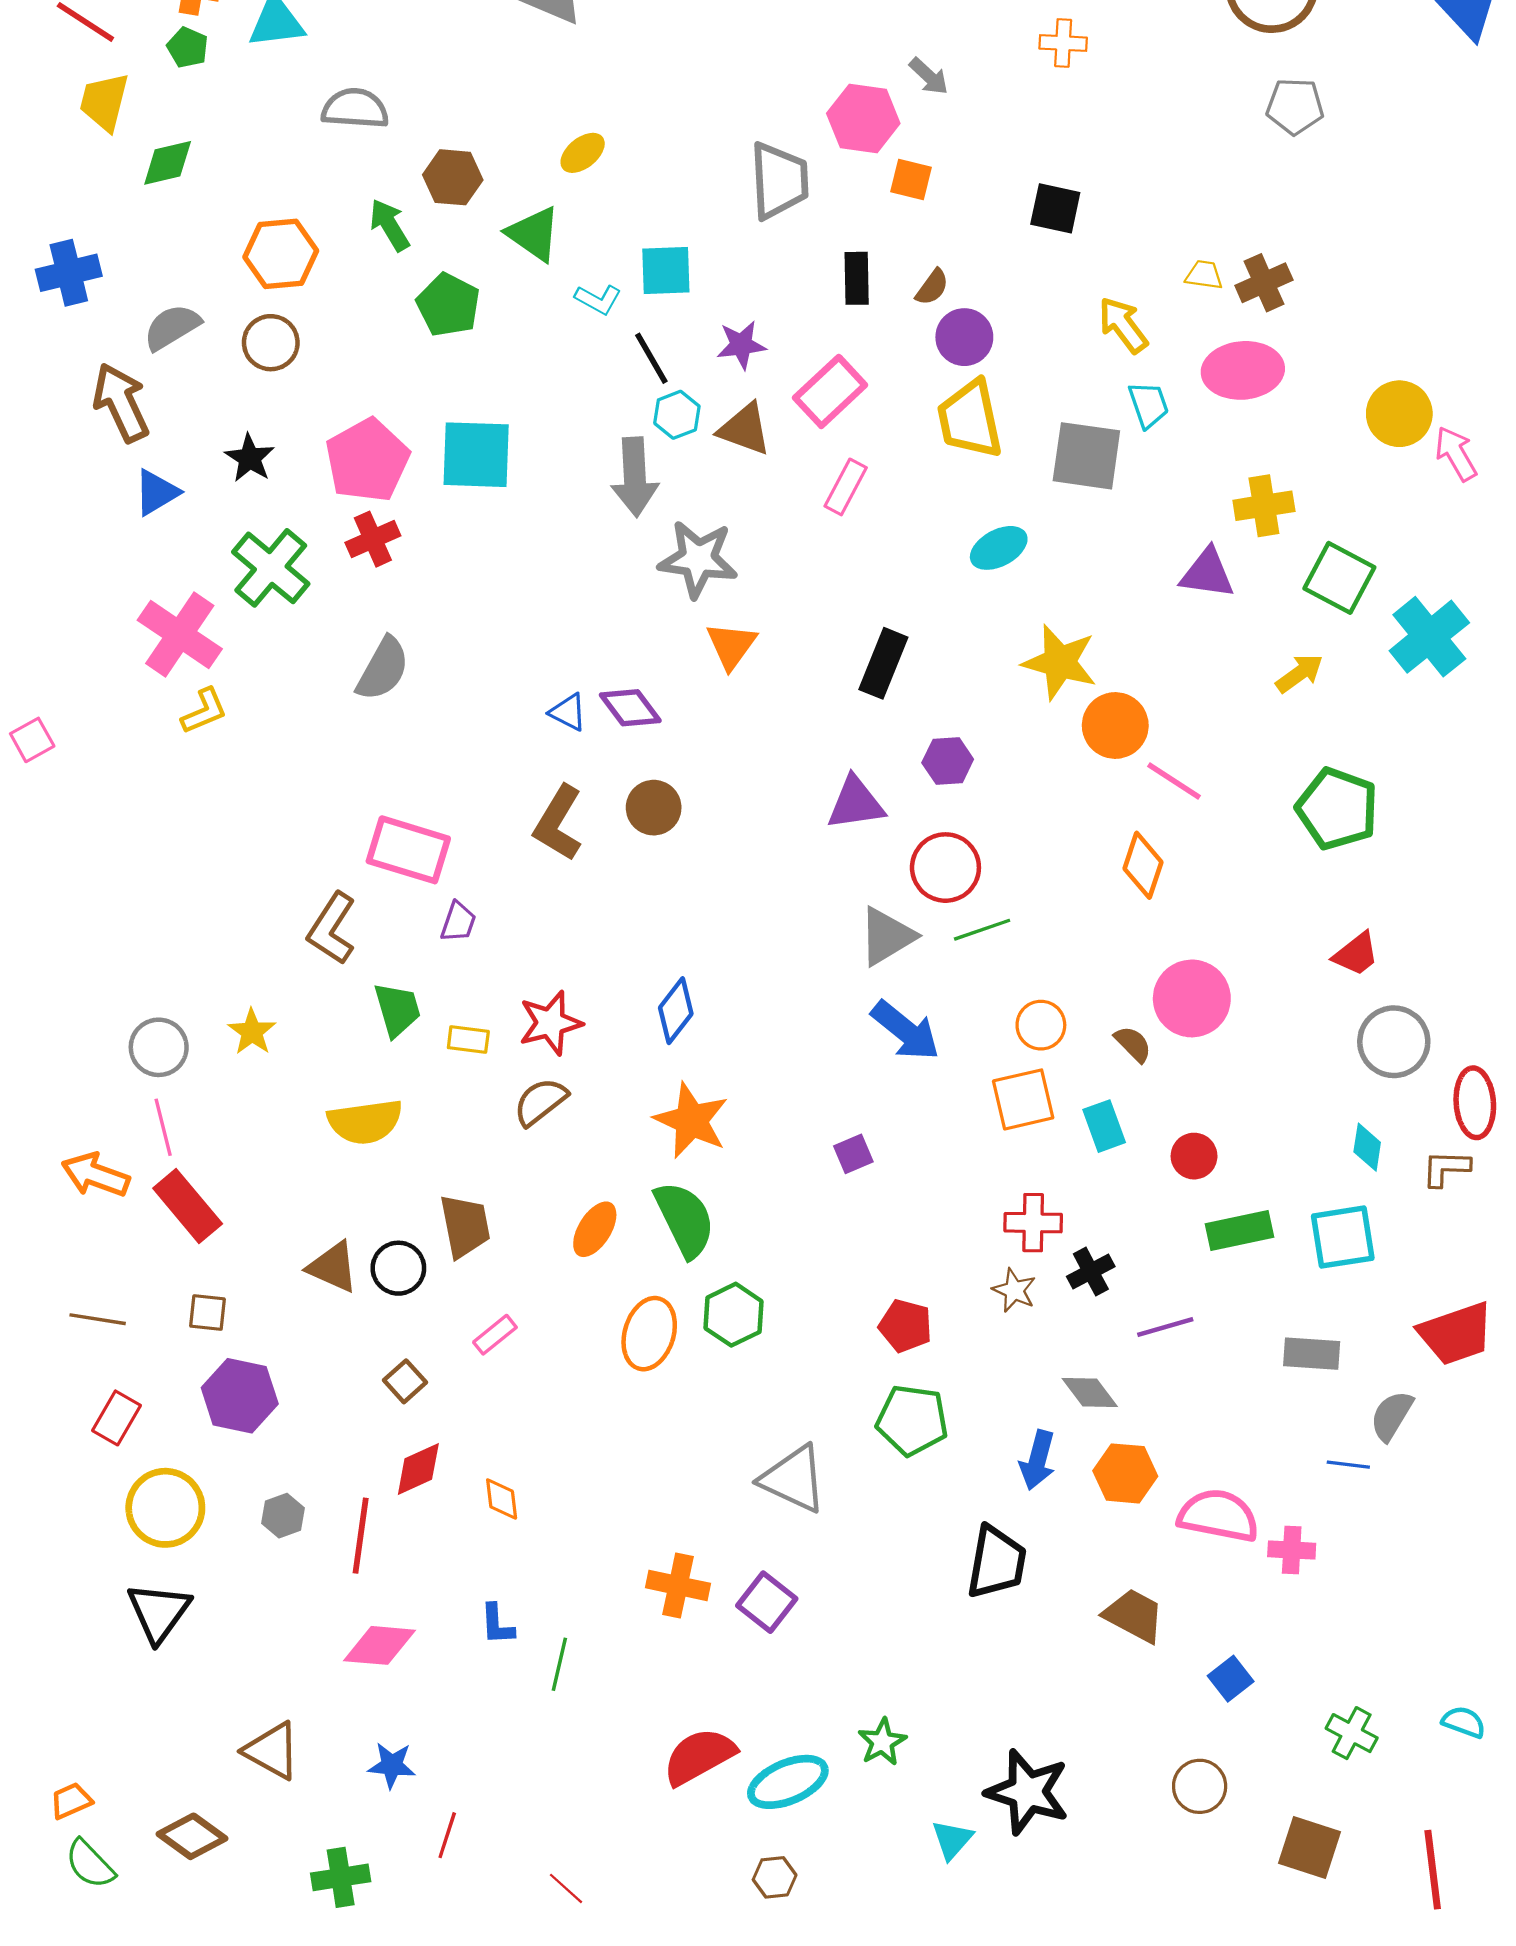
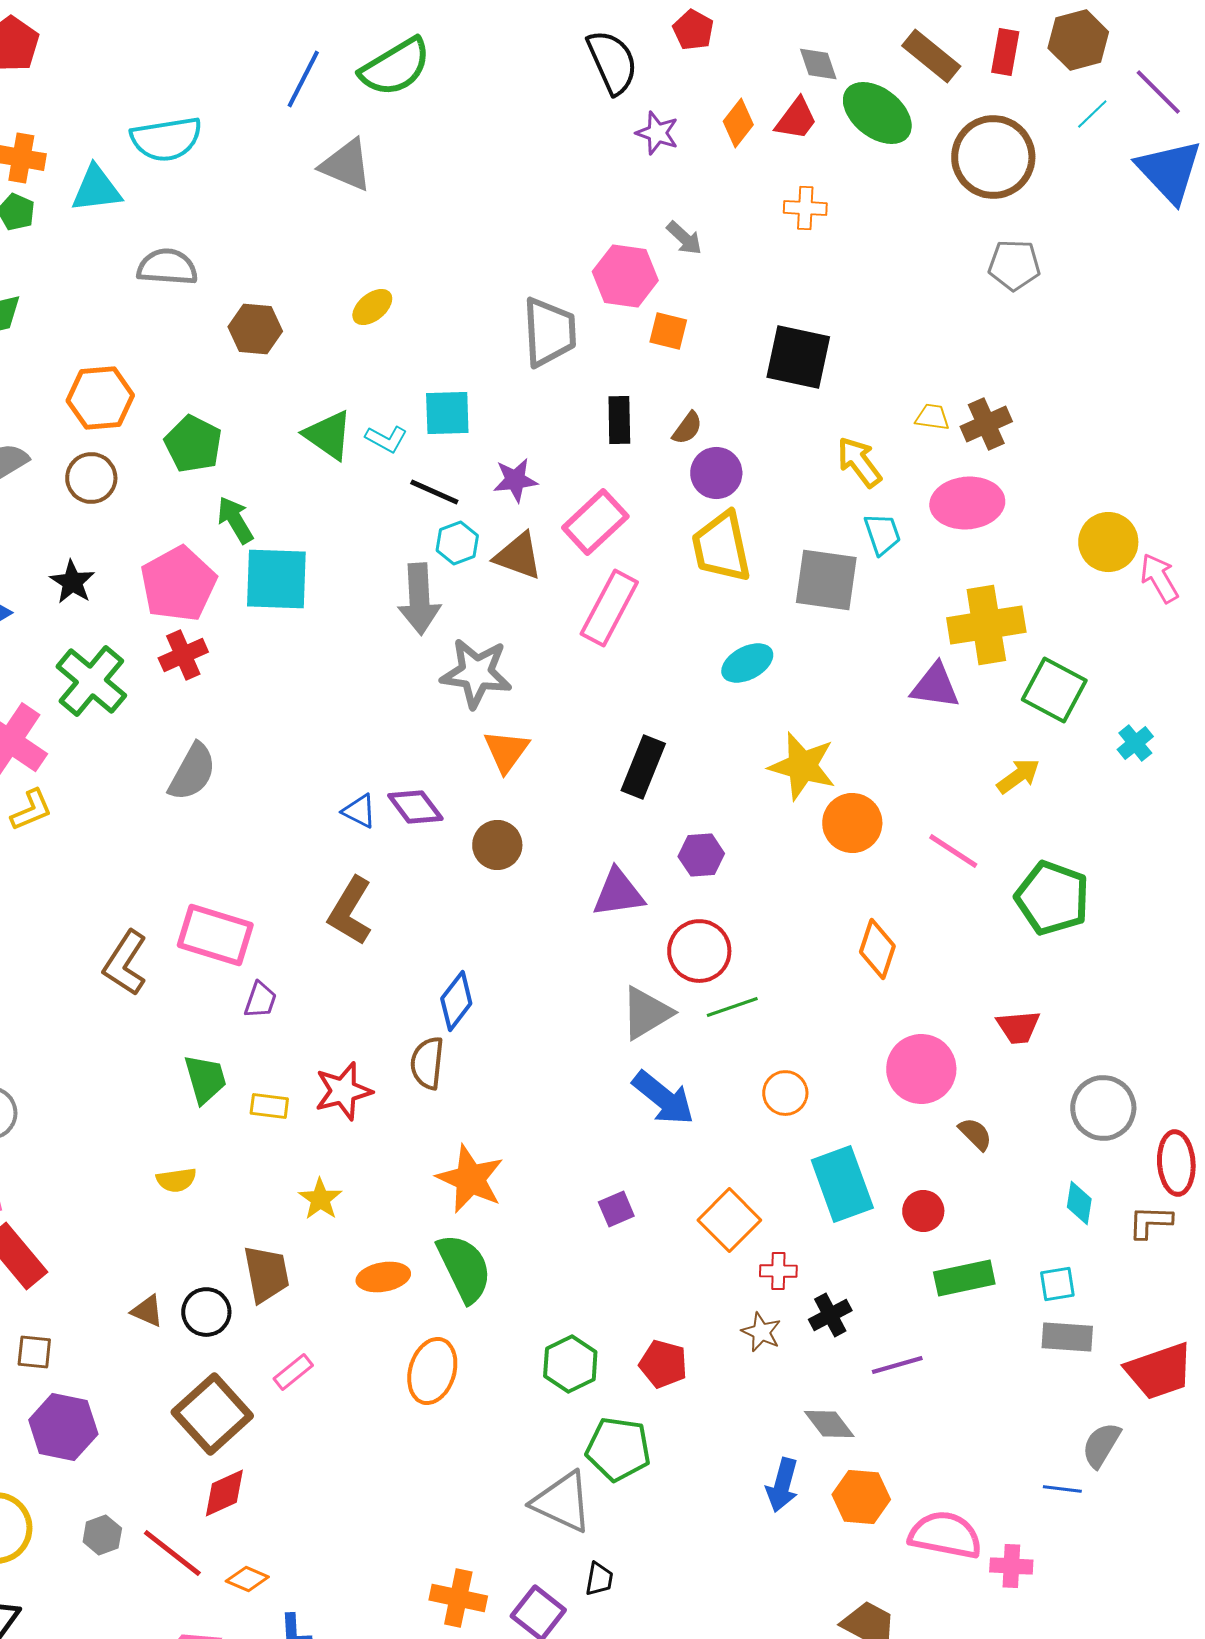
black square: (1055, 208) -> (798, 357), size x1.4
green arrow: (390, 225) -> (235, 520), moved
green triangle: (534, 234) -> (328, 435), moved
green pentagon: (448, 305) -> (193, 444), moved
black line: (651, 358) -> (434, 492), turned -36
pink rectangle: (846, 487) -> (609, 608), size x1.5
yellow cross: (1264, 506) -> (986, 625), size x1.4
cyan cross: (1429, 637) -> (1135, 743), size x0.5
pink line: (1174, 781) -> (953, 851), moved
brown circle: (654, 808) -> (497, 845), moved
brown L-shape: (332, 929) -> (125, 963), moved
red trapezoid: (1356, 954) -> (1018, 1027), moved, turned 33
blue diamond: (676, 1011) -> (456, 1001), moved
yellow star: (252, 1032) -> (320, 1199), moved
brown semicircle: (1133, 1044) -> (975, 1134), moved
orange square: (1023, 1099) -> (729, 1220), moved, turned -32
brown semicircle: (540, 1102) -> (427, 1063), moved, turned -46
yellow semicircle: (365, 1122) -> (176, 1180), size x0.6
cyan rectangle: (1104, 1126) -> (842, 1184), size x1.6
red cross: (1033, 1223) -> (778, 1271), size x0.7
orange ellipse: (595, 1229) -> (383, 1277), turned 48
cyan square: (1343, 1237) -> (1057, 1284), size x0.6
brown triangle: (333, 1267) -> (147, 1311), size x0.7
green hexagon: (734, 1315) -> (570, 1364), moved
gray rectangle: (1312, 1354) -> (1067, 1337), moved
brown square: (405, 1381) -> (212, 1414), size x2.0
green pentagon: (912, 1420) -> (618, 1449), moved
orange diamond: (502, 1499) -> (247, 1579), moved, turned -60
red line: (361, 1536) -> (172, 1553), turned -60
black trapezoid: (997, 1562) -> (599, 1579), moved, size x0.5

